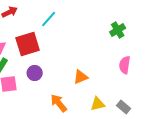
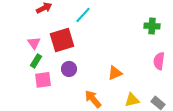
green cross: (118, 30) -> (152, 26), turned 35

